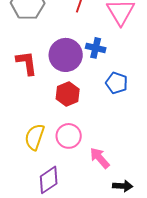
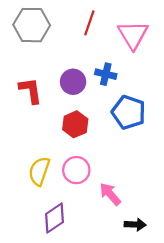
purple circle: (66, 55) -> (73, 82), size x0.7
blue pentagon: (117, 83) -> (129, 112), size x1.4

